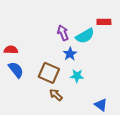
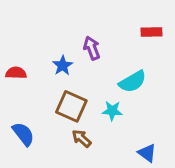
cyan semicircle: (85, 36) -> (133, 82), moved
blue star: (70, 54) -> (63, 66), moved
blue semicircle: (16, 70) -> (23, 134), moved

